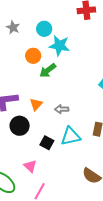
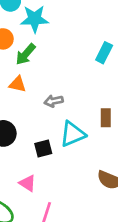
orange triangle: (36, 104) -> (18, 84), moved, turned -48
black square: (47, 143) -> (43, 149), turned -32

